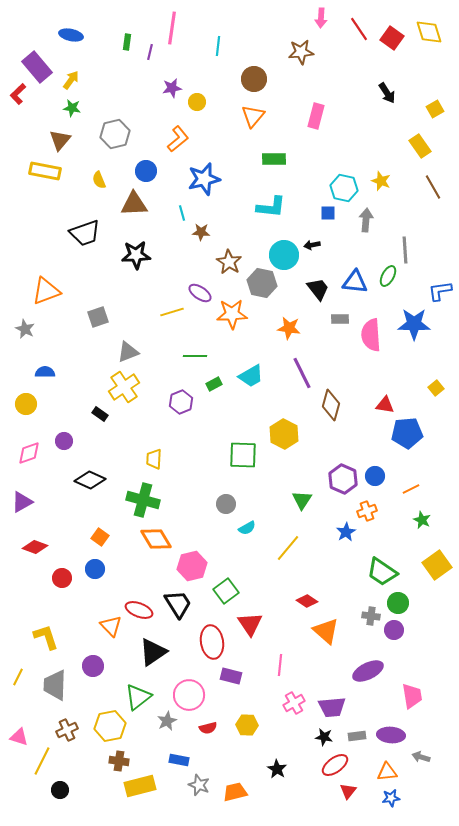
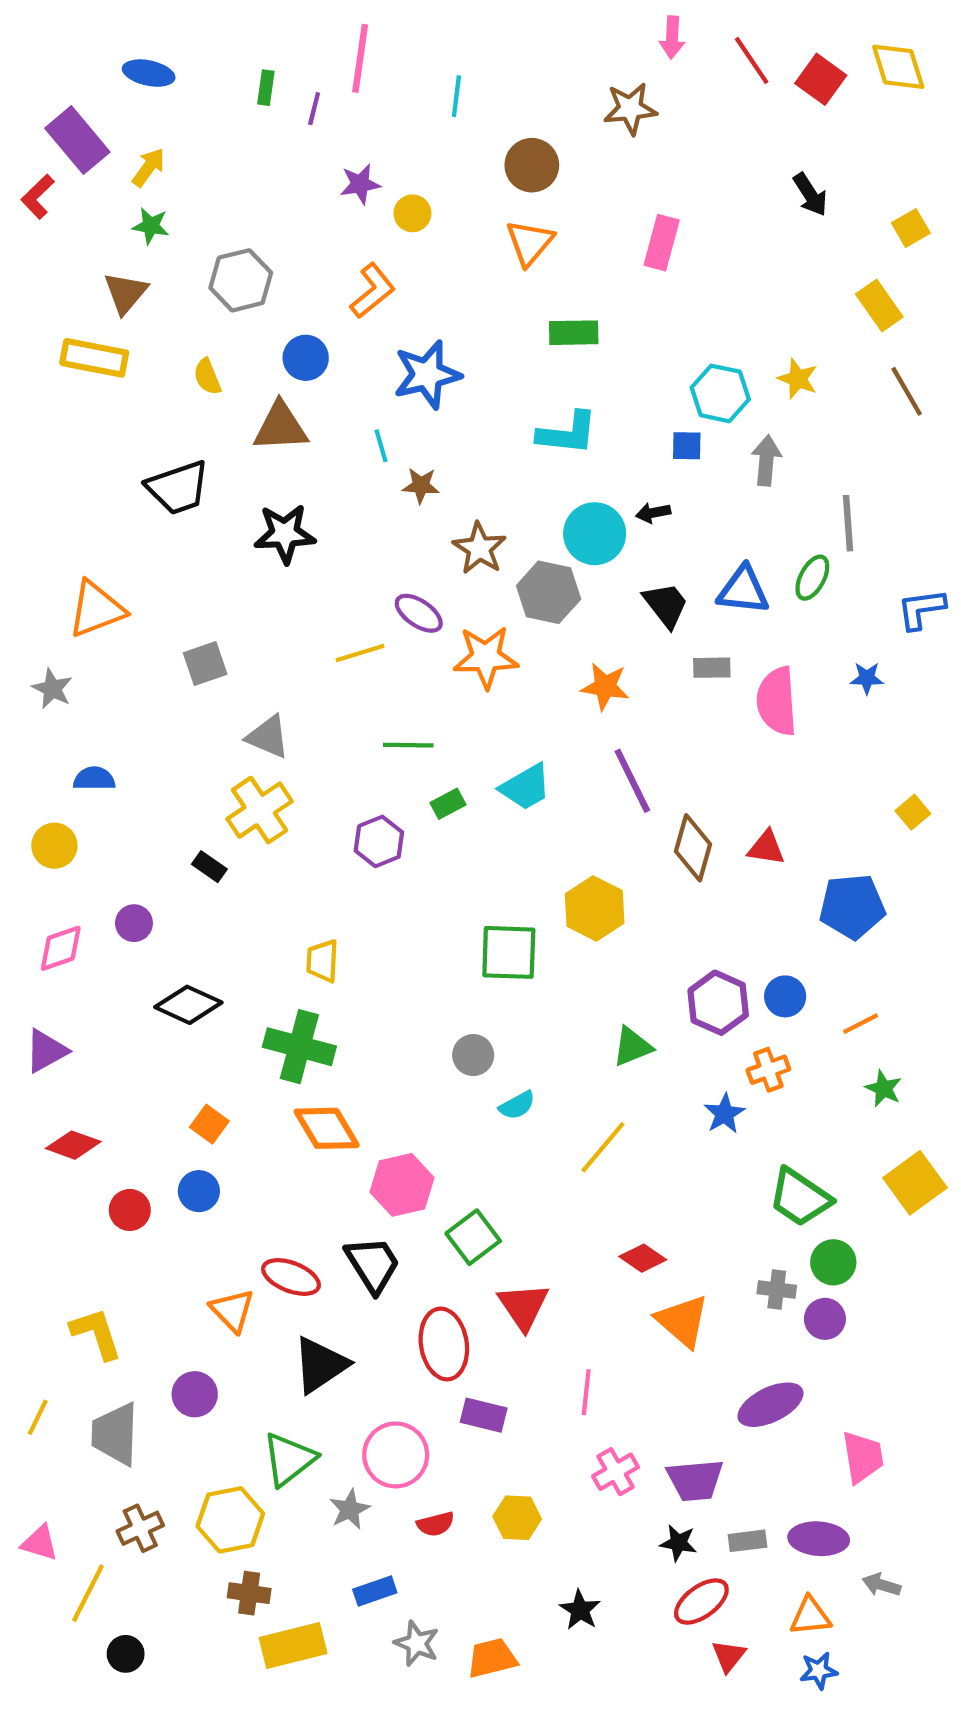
blue star: (414, 324) -> (867, 678), size x0.5
gray triangle: (128, 352) -> (268, 737), turned 45
red triangle: (385, 405) -> (766, 848), moved
green triangle: (302, 500) -> (632, 1047), turned 35
blue rectangle: (179, 760) -> (375, 1591), turned -30

